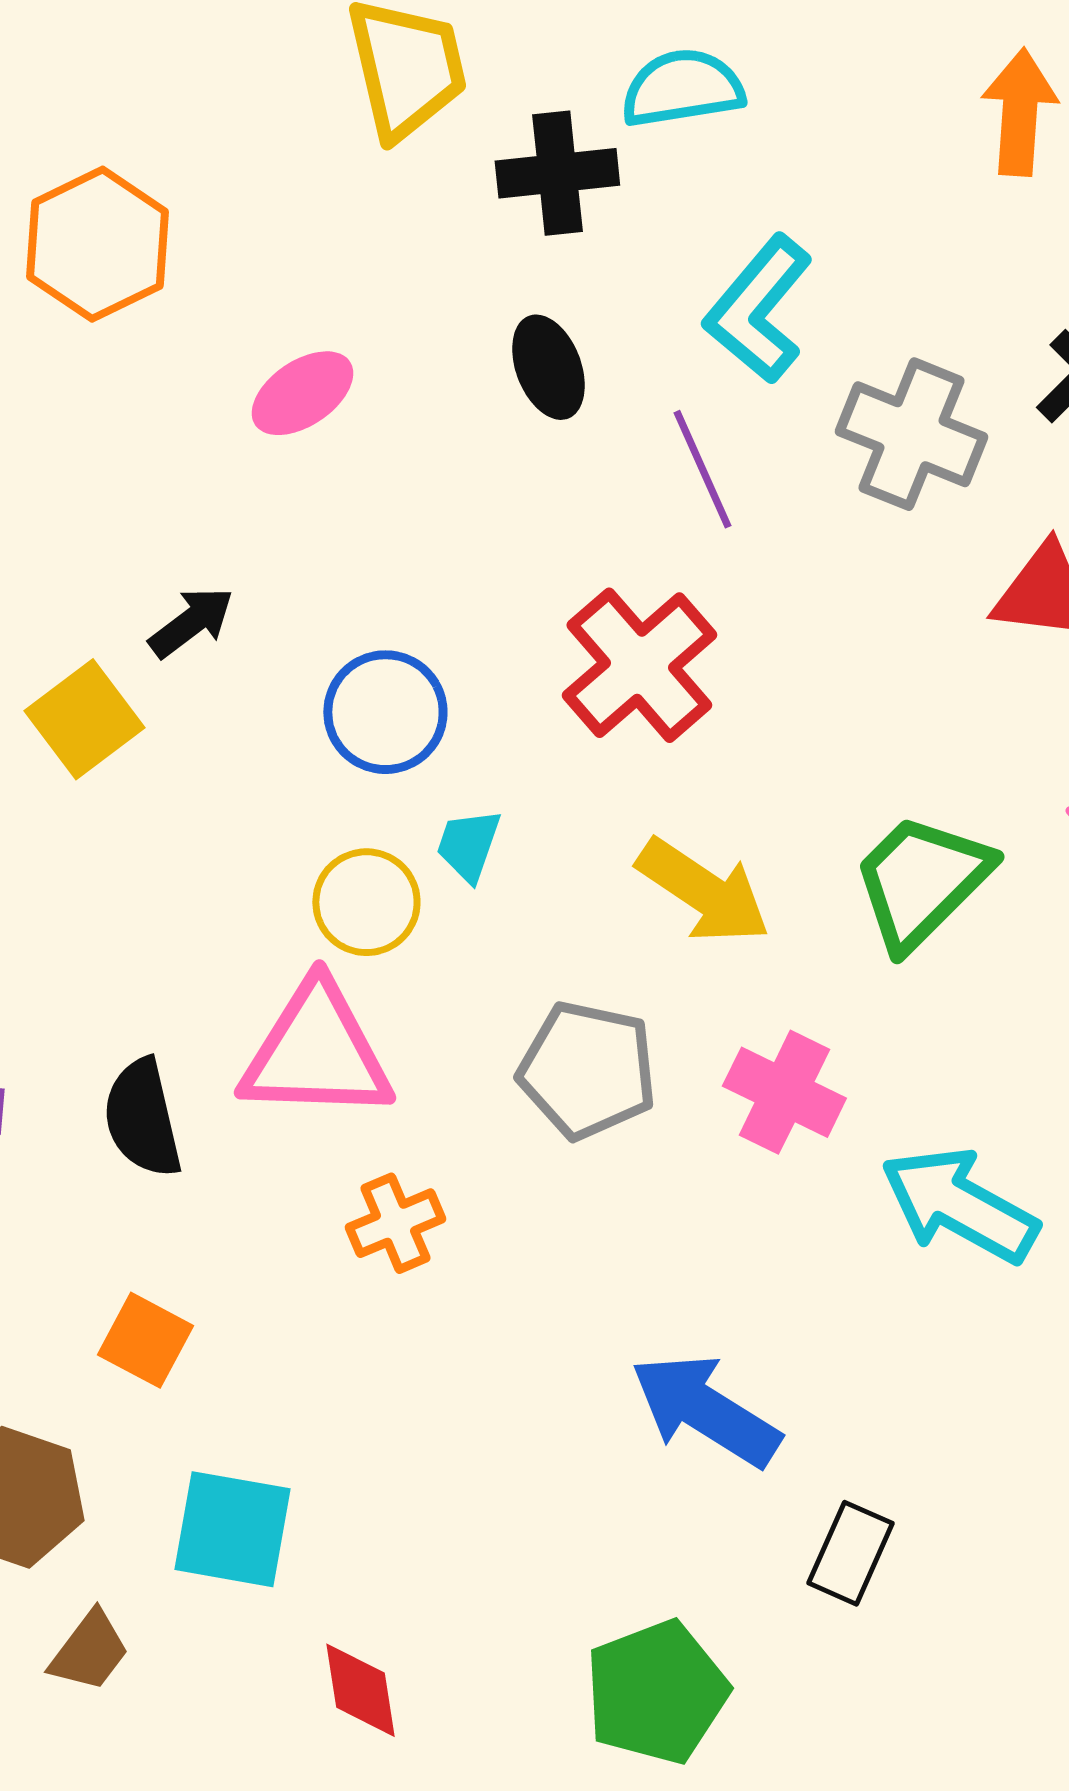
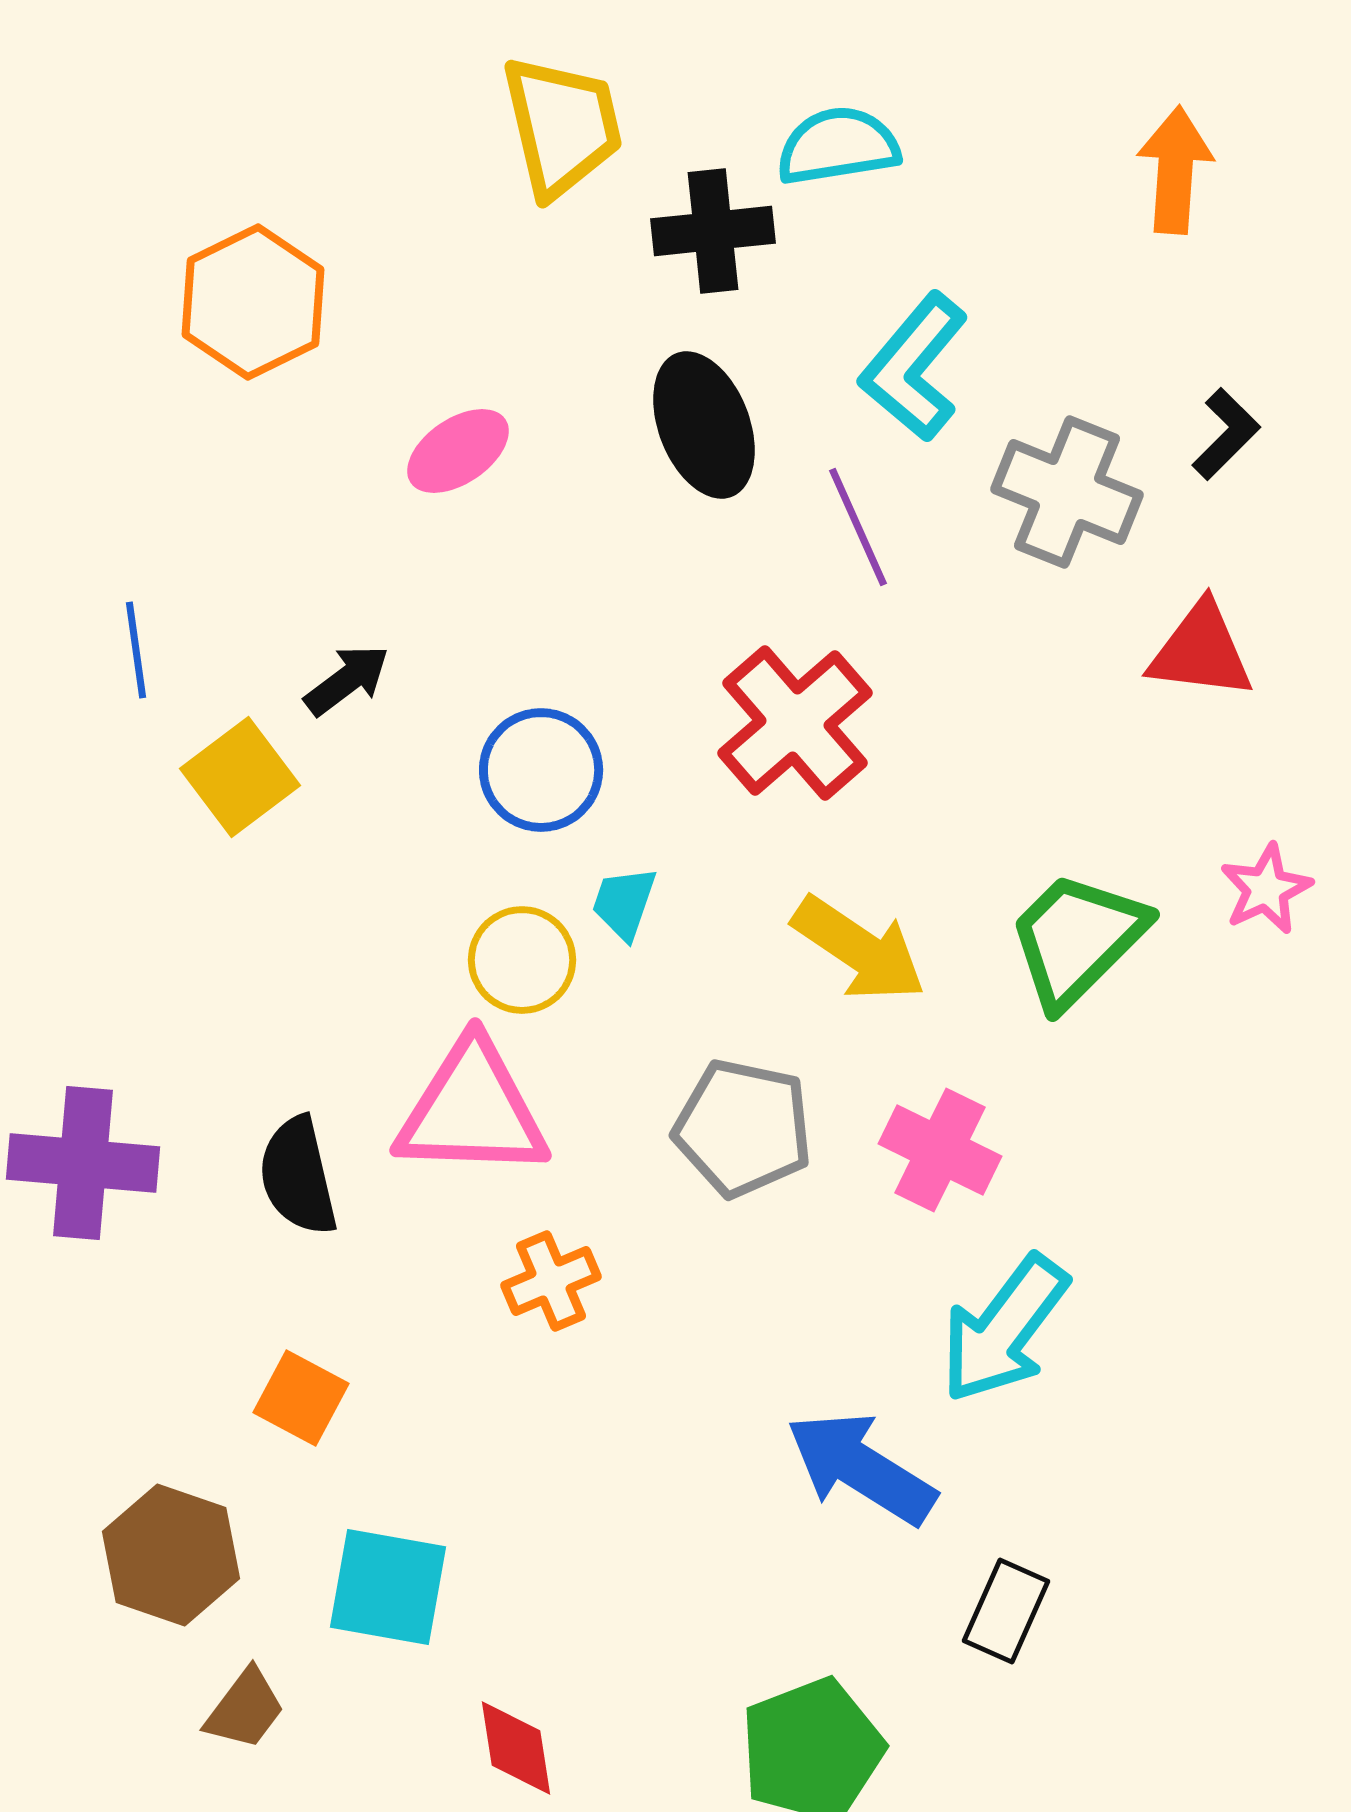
black ellipse: (548, 367) -> (704, 425), size x1.4
cyan arrow: (959, 1205) -> (1004, 1329), moved, turned -82

